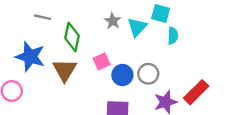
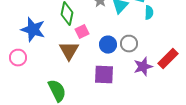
pink square: (102, 61) -> (82, 32), moved
brown triangle: (65, 70) -> (69, 51), moved

